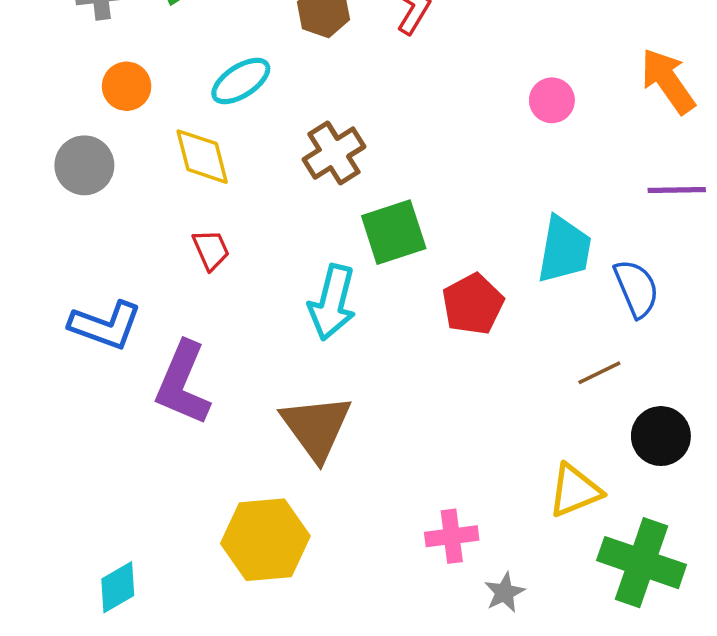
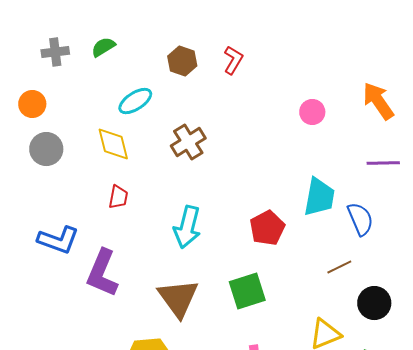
orange circle: (127, 86) -> (32, 104), moved
green square: (394, 232) -> (247, 291), moved
red trapezoid: (211, 250) -> (118, 197), turned 35

